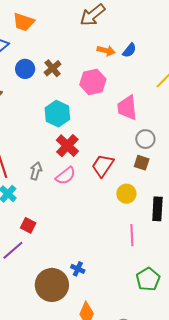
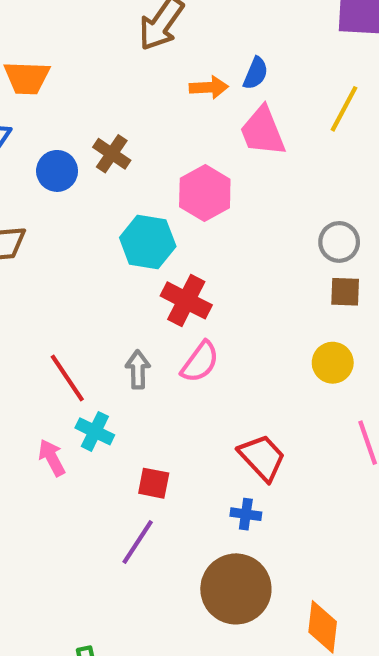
pink hexagon: (93, 82) -> (205, 193), moved
pink trapezoid: (127, 108) -> (263, 131), moved
red trapezoid: (103, 166) -> (262, 457), moved, turned 120
blue cross: (78, 269) -> (246, 514), moved

